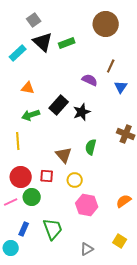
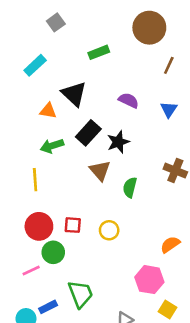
black triangle: (43, 42) -> (74, 94), moved
brown line: (111, 66) -> (169, 65), moved
brown triangle: (64, 155) -> (100, 171), moved
orange semicircle: (124, 201) -> (170, 245), moved
pink line: (11, 202) -> (31, 271), moved
pink hexagon: (87, 205) -> (149, 280), moved
blue rectangle: (24, 229) -> (48, 307), moved, turned 40

